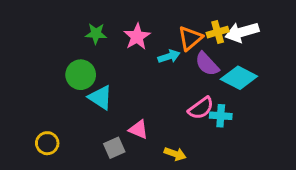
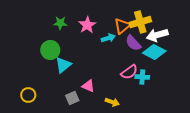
yellow cross: (218, 32) -> (140, 22), size x1.5
white arrow: (242, 32) -> (157, 35), moved
cyan triangle: (100, 98) -> (63, 65), turned 48

